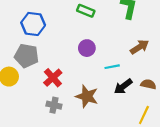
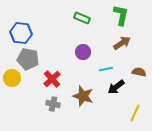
blue hexagon: (33, 24) -> (21, 33), moved
brown arrow: (140, 47) -> (122, 43), moved
brown semicircle: (148, 84) -> (139, 72), moved

